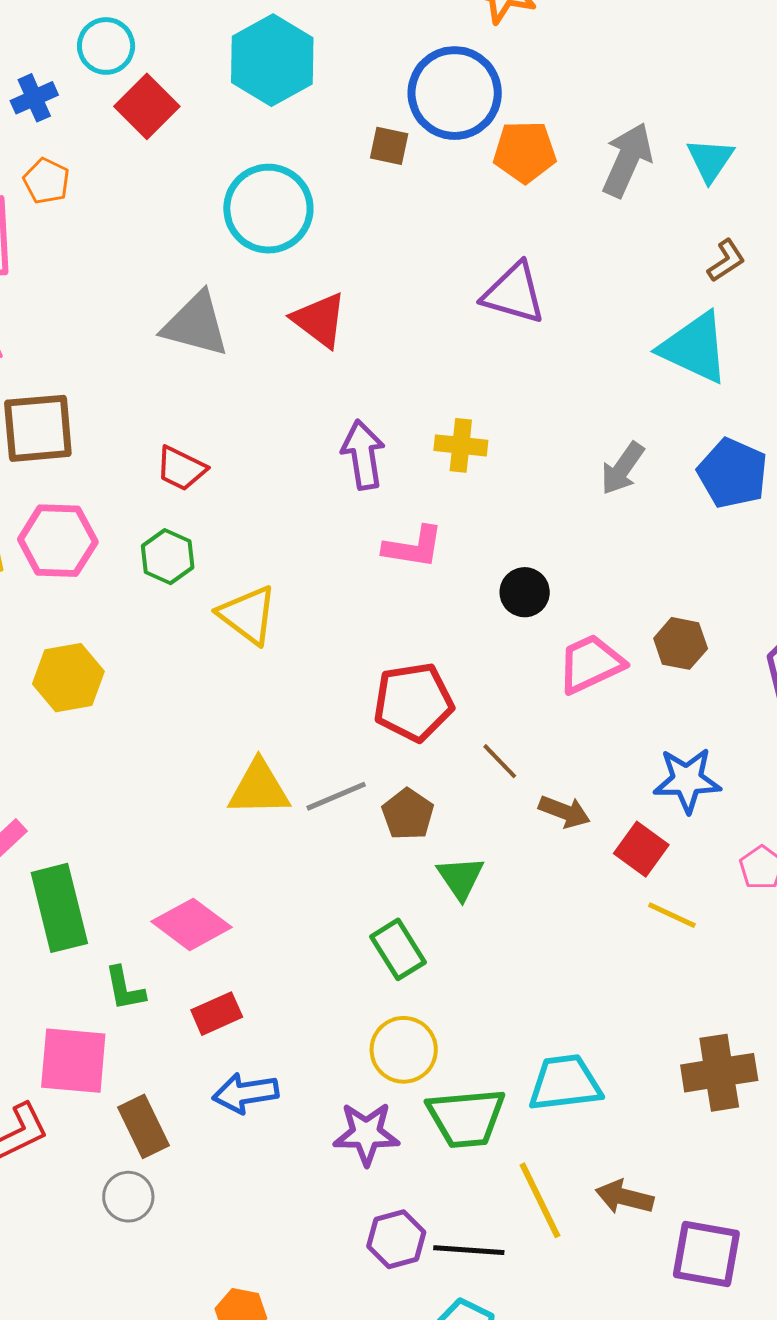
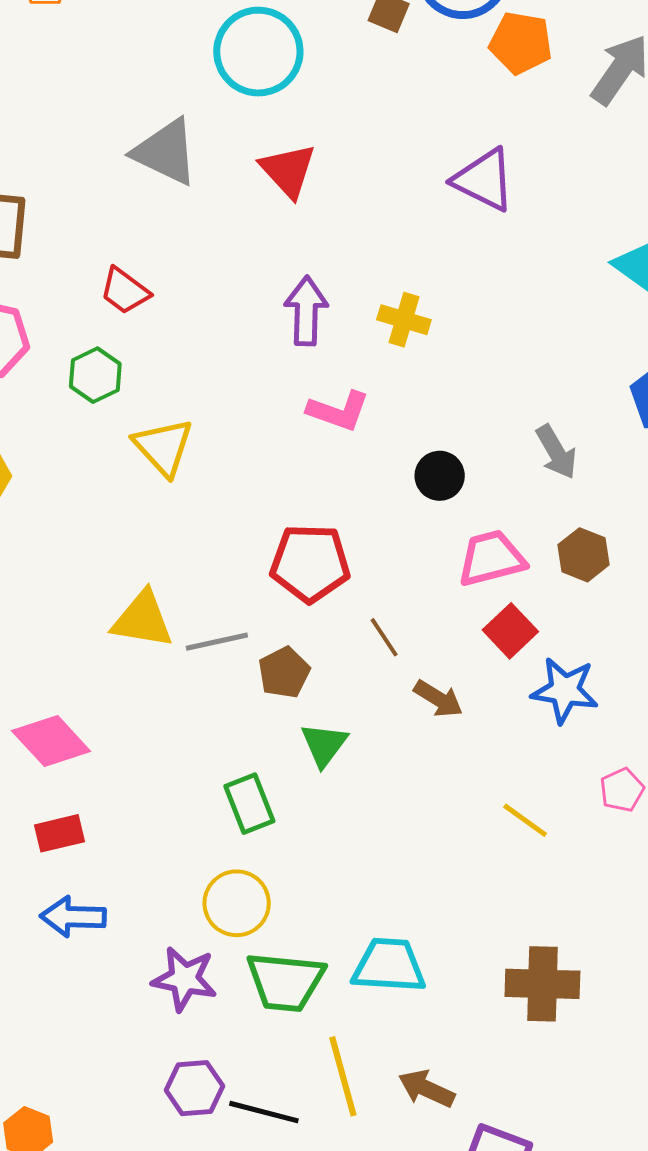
gray arrow: (622, 468) -> (556, 452), moved, turned -76
red square: (641, 849) -> (510, 631), moved

